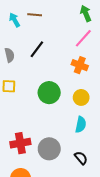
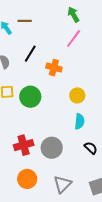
orange cross: (80, 65) -> (54, 68), moved
green circle: (49, 93) -> (30, 97), moved
black semicircle: (81, 158) -> (91, 148), moved

